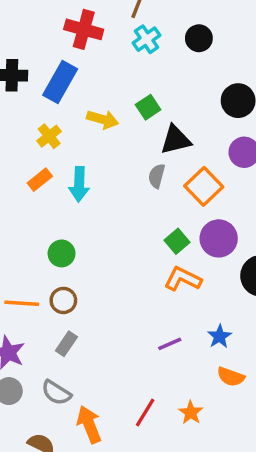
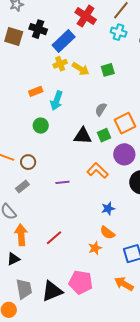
cyan cross: (146, 39) -> (119, 32), turned 35
yellow cross: (49, 136) -> (60, 64), moved
black triangle: (176, 140) -> (83, 136), moved
green square: (177, 241) -> (104, 135), moved
green circle: (62, 253) -> (41, 126), moved
purple line: (170, 344) -> (62, 182), moved
orange star: (191, 413) -> (95, 248), moved

